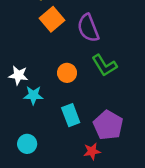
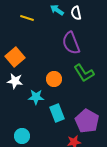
orange square: (52, 19) -> (15, 57), moved
cyan star: (33, 95) -> (36, 97), moved

